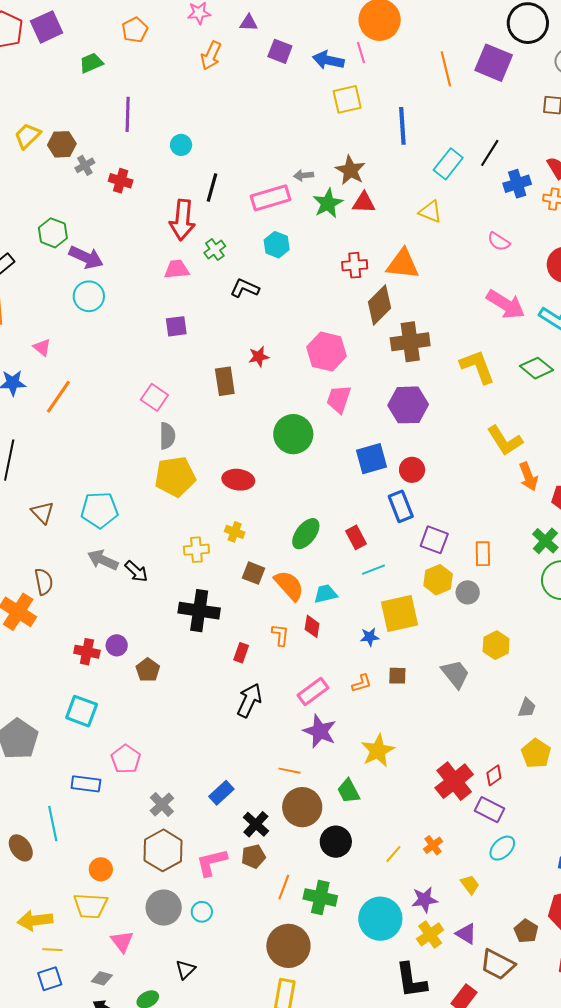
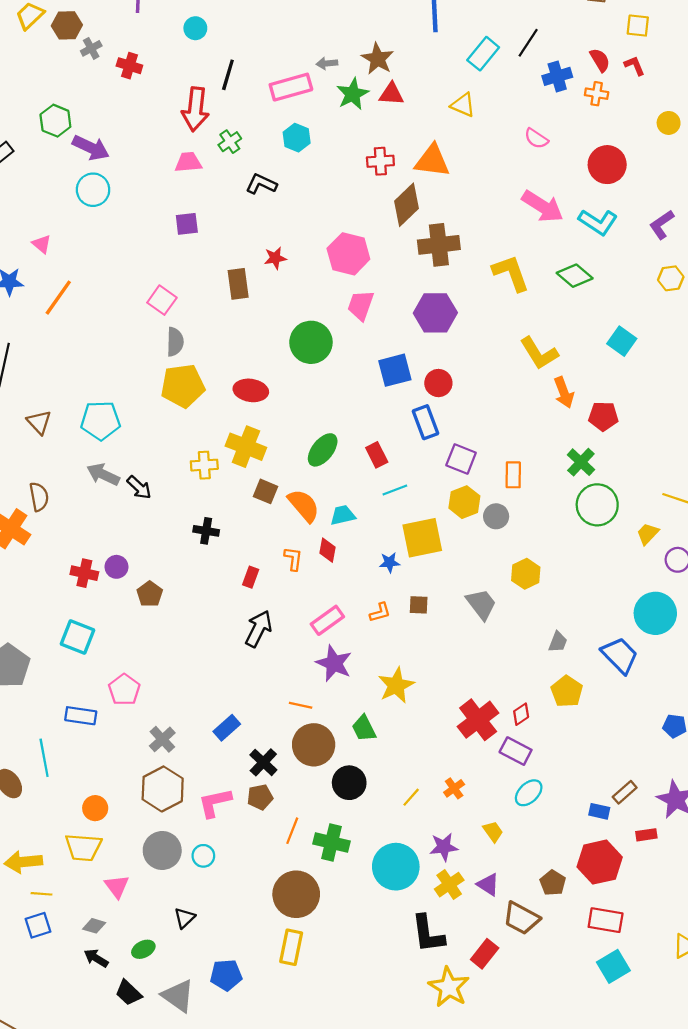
yellow cross: (235, 532) -> (246, 447), size x1.8
black cross: (199, 611) -> (206, 531), size x0.6

